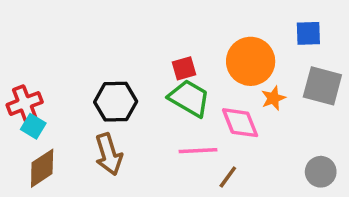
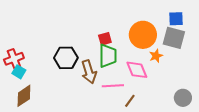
gray square: (322, 86) -> (174, 38), moved
green trapezoid: (189, 98) -> (108, 56), turned 60
brown arrow: (109, 154) -> (89, 72), moved

